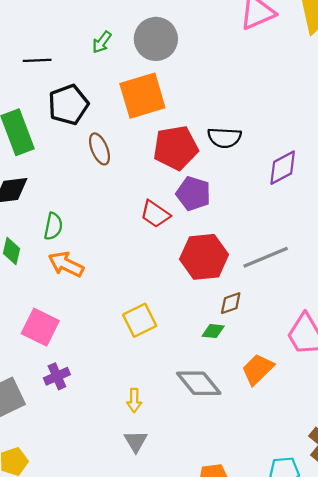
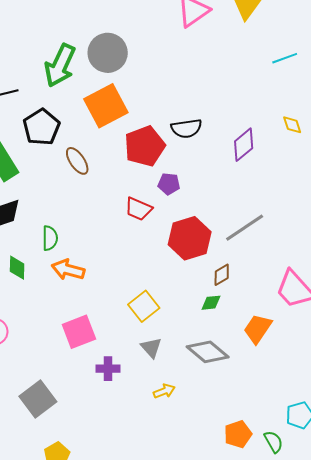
green arrow: (102, 42) -> (60, 65), size x2.0
purple pentagon: (193, 194) -> (169, 184), size x0.7
pink square: (40, 327) -> (79, 332), moved, turned -36
purple cross: (57, 376) -> (108, 369), moved, turned 35
yellow arrow: (134, 400) -> (164, 391), moved, turned -100
gray triangle: (136, 441) -> (151, 348), moved

